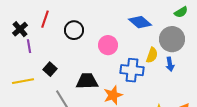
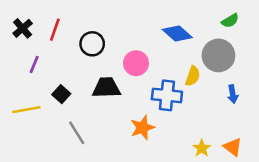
black cross: (20, 29) -> (23, 28), moved
purple line: (29, 46) -> (34, 64), turned 32
blue arrow: (170, 64) -> (233, 94), moved
black trapezoid: (87, 81) -> (106, 88), moved

